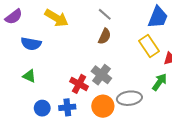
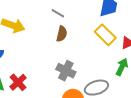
red cross: (79, 84) -> (18, 82), moved, turned 30

